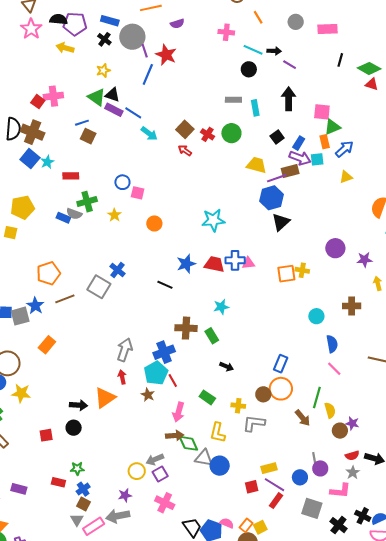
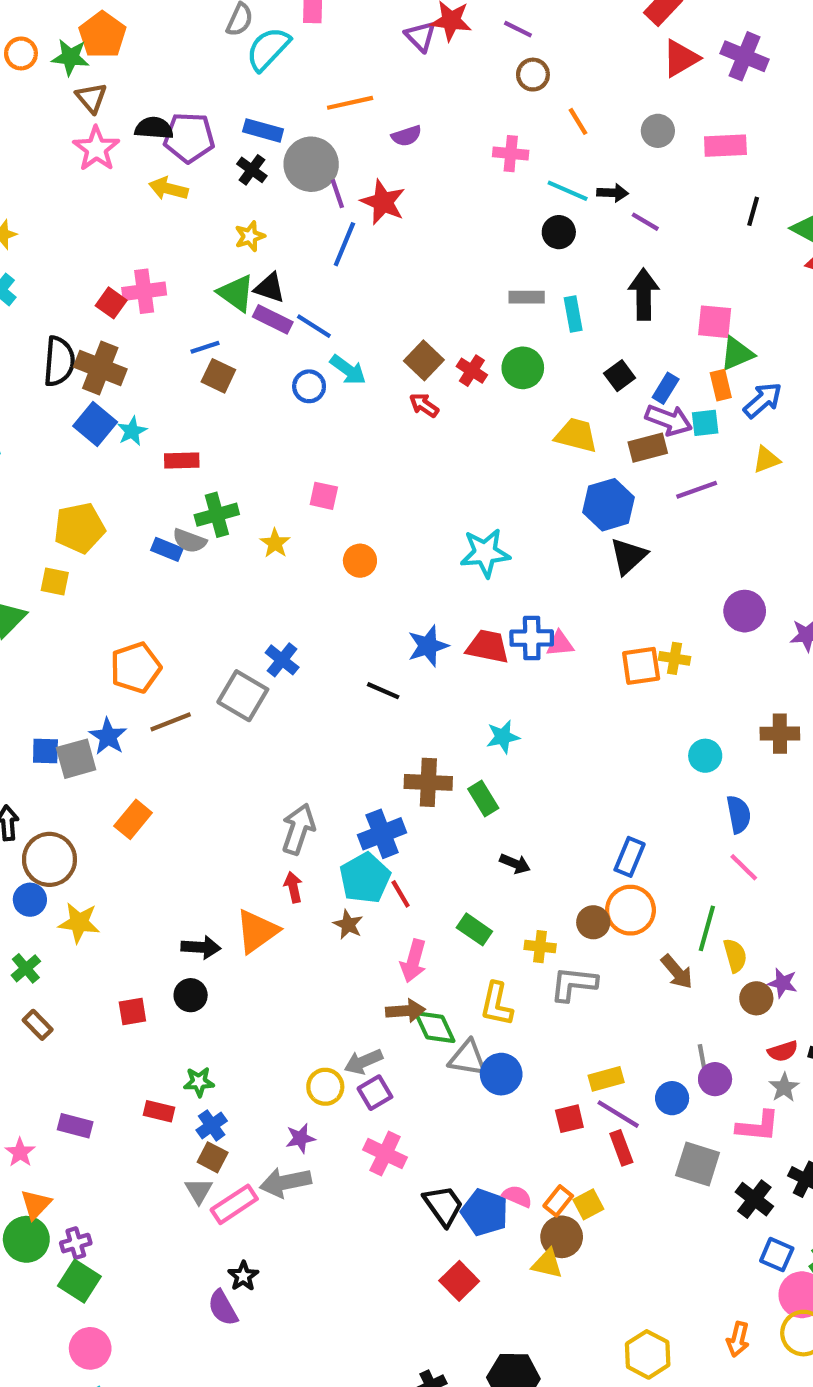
purple line: (277, 178) -> (697, 490), moved
blue circle: (122, 182) -> (309, 386), moved
red rectangle: (276, 501) -> (621, 1148), turned -56

